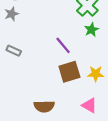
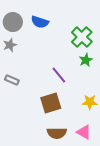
brown square: (69, 72) -> (51, 103), moved
brown semicircle: (44, 106) -> (57, 133), moved

